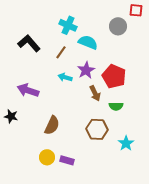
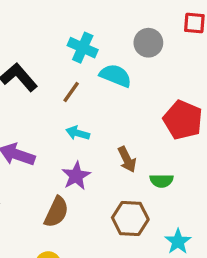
gray circle: (118, 26) -> (148, 43), moved
purple star: (86, 70) -> (76, 176), moved
red pentagon: (114, 76) -> (183, 120), moved

